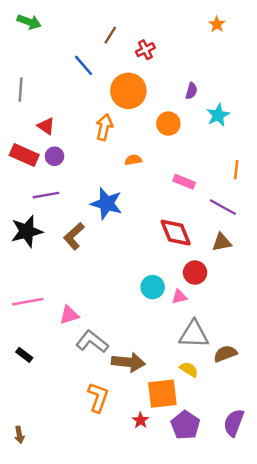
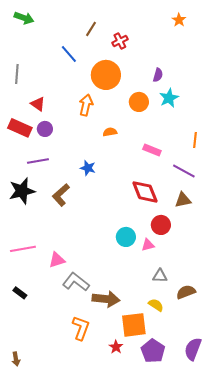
cyan star: (218, 115) -> (169, 98), moved
blue star: (107, 203) -> (88, 168), size x0.6
gray triangle: (194, 334) -> (160, 276), size x0.6

